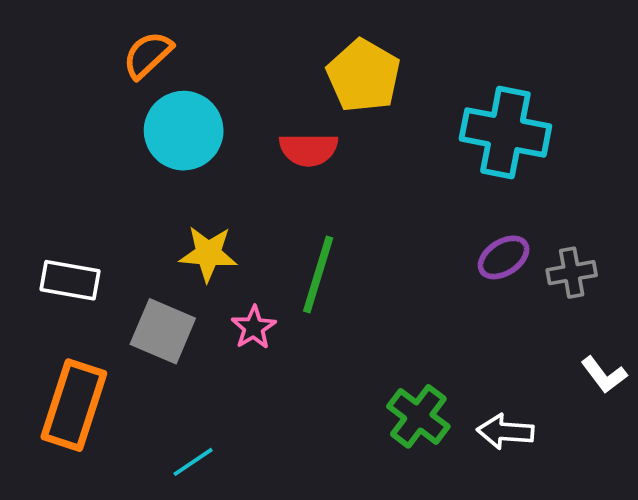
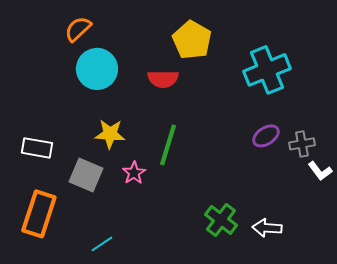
cyan cross: (505, 133) -> (267, 70), turned -33
white L-shape: (604, 375) -> (320, 171), moved

